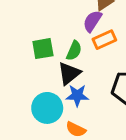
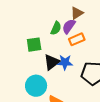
green semicircle: (74, 51) -> (56, 28), moved
blue star: (77, 95) -> (65, 62), moved

